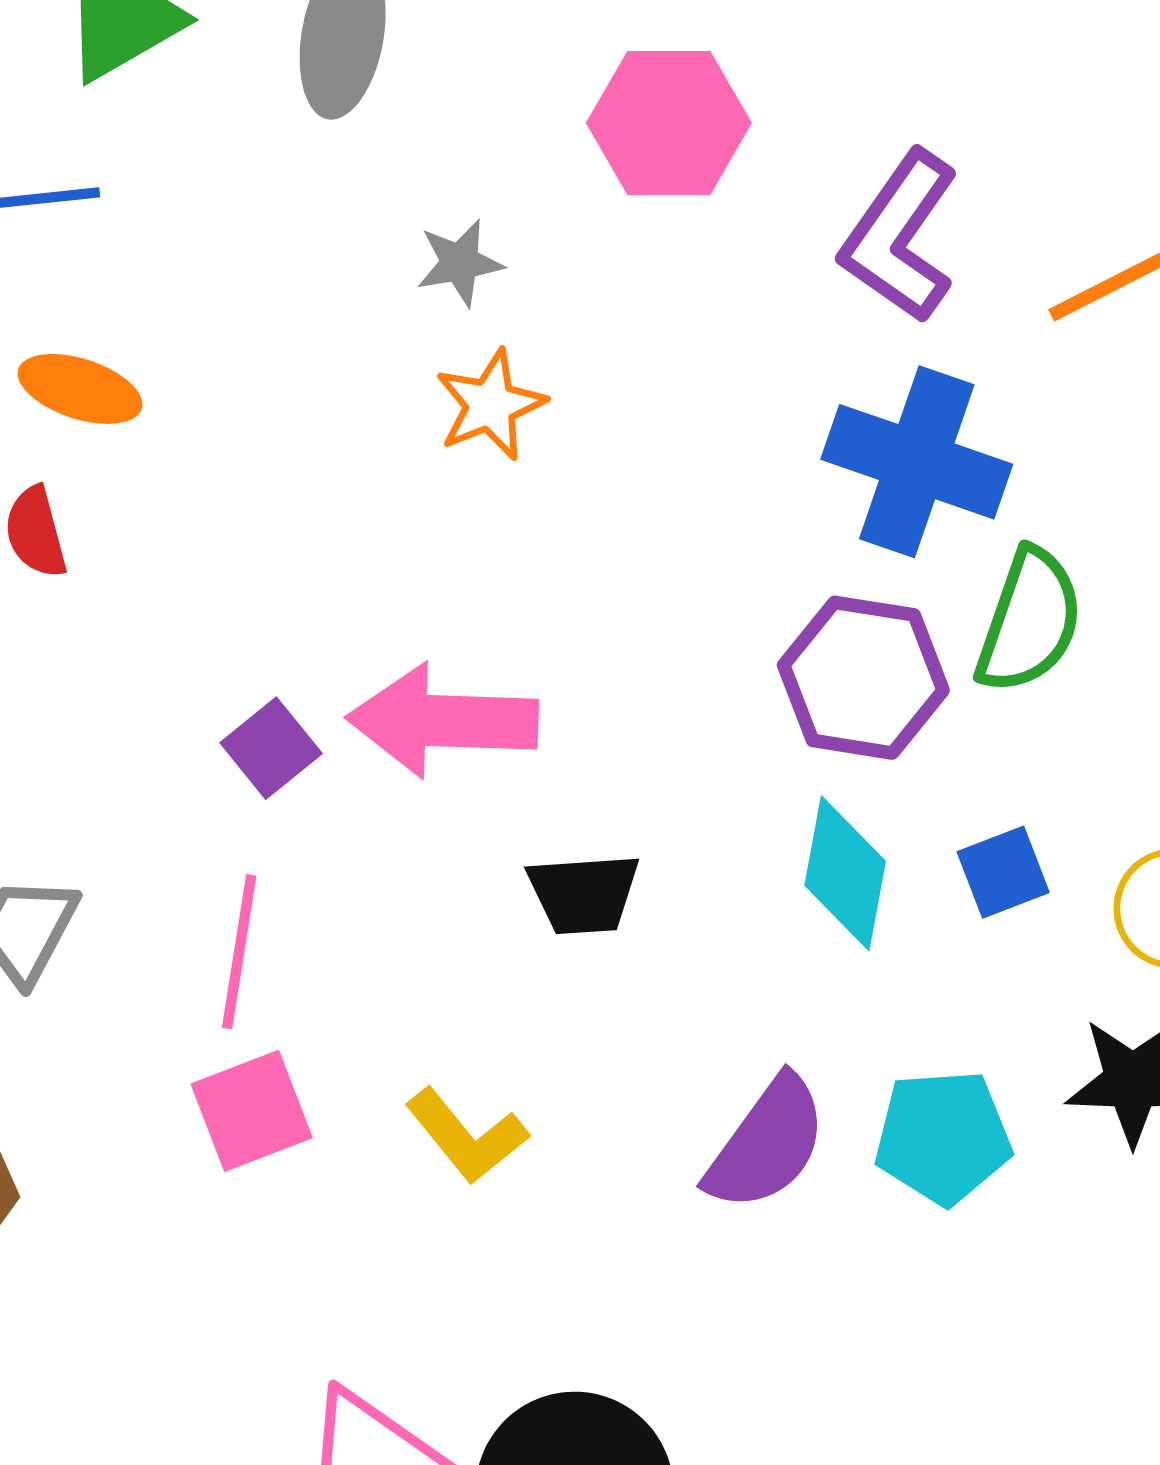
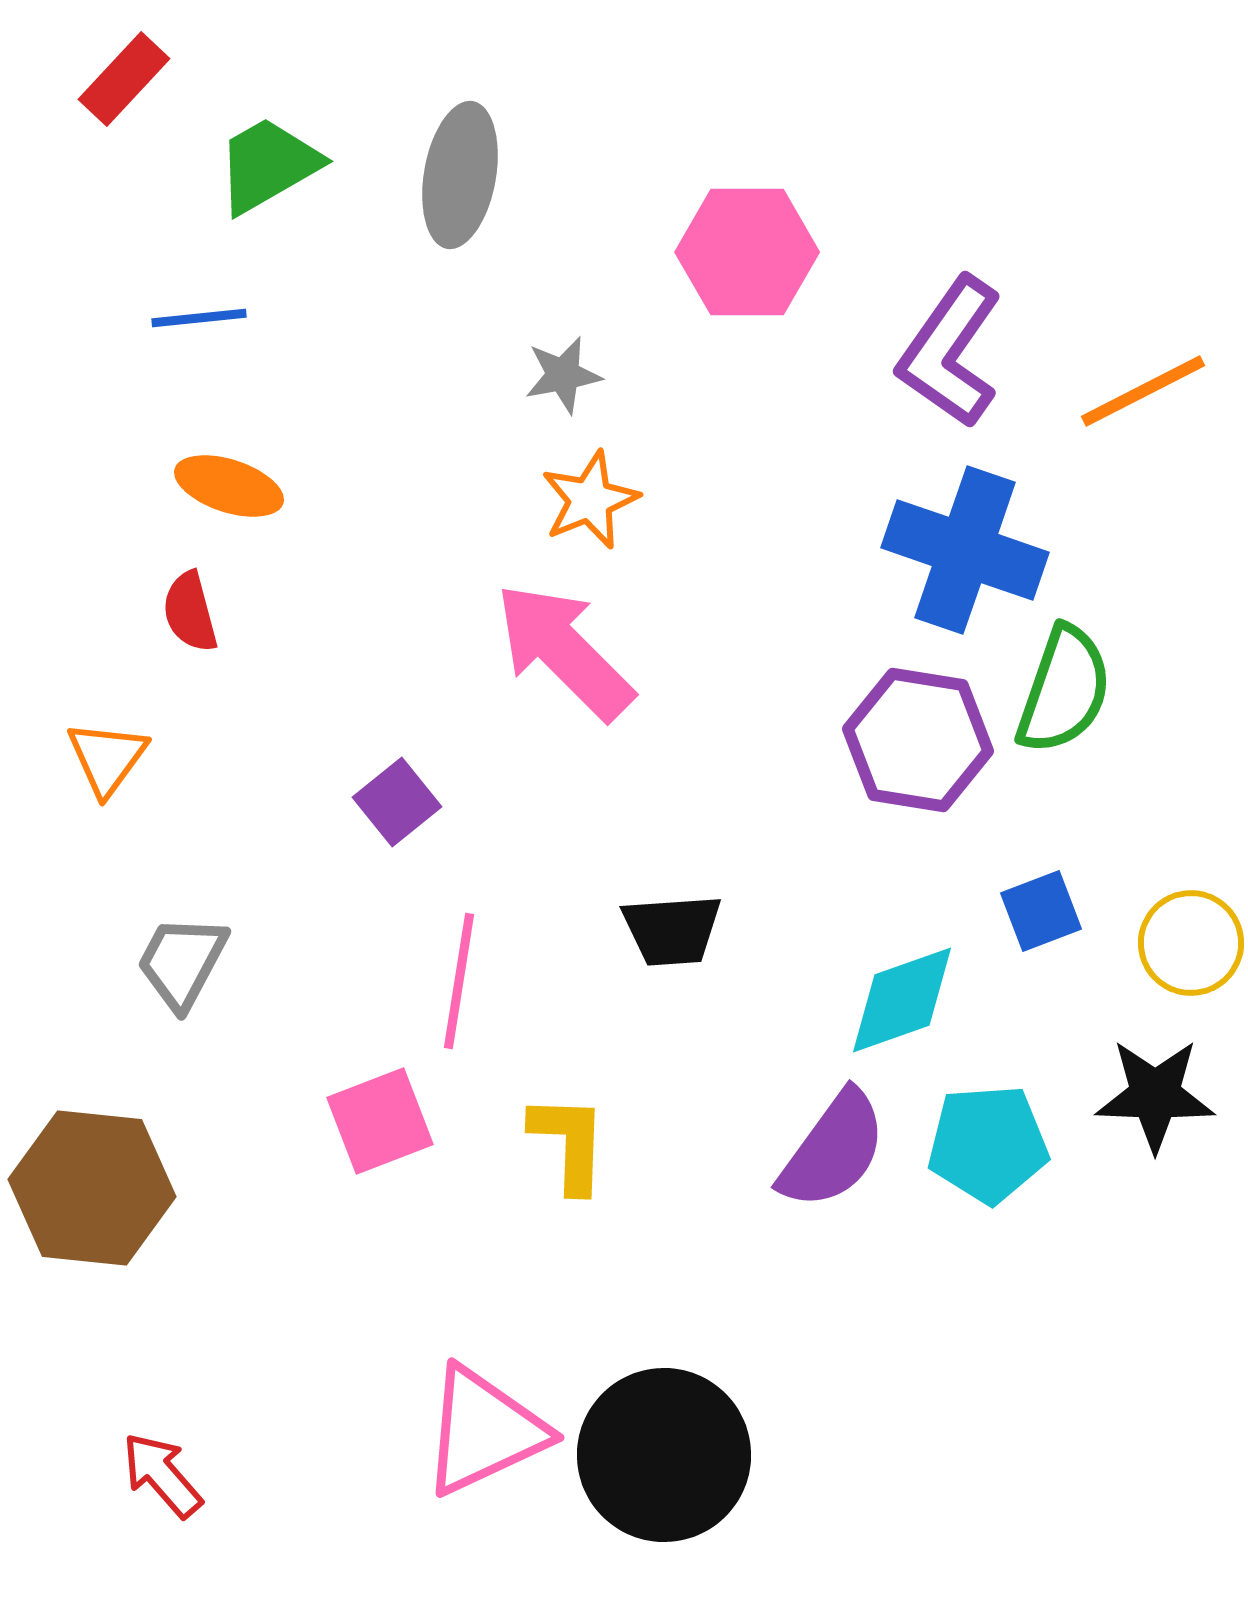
pink arrow: (443, 721) -> (564, 651), moved, turned 43
cyan diamond: (845, 873) -> (902, 1000), moved, turned 60
pink line: (239, 952) -> (459, 981), moved
yellow L-shape: (467, 1136) -> (569, 1143), turned -139

